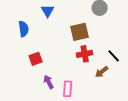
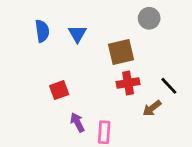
blue triangle: (48, 11) -> (77, 34), moved
blue semicircle: (24, 29) -> (42, 31), moved

